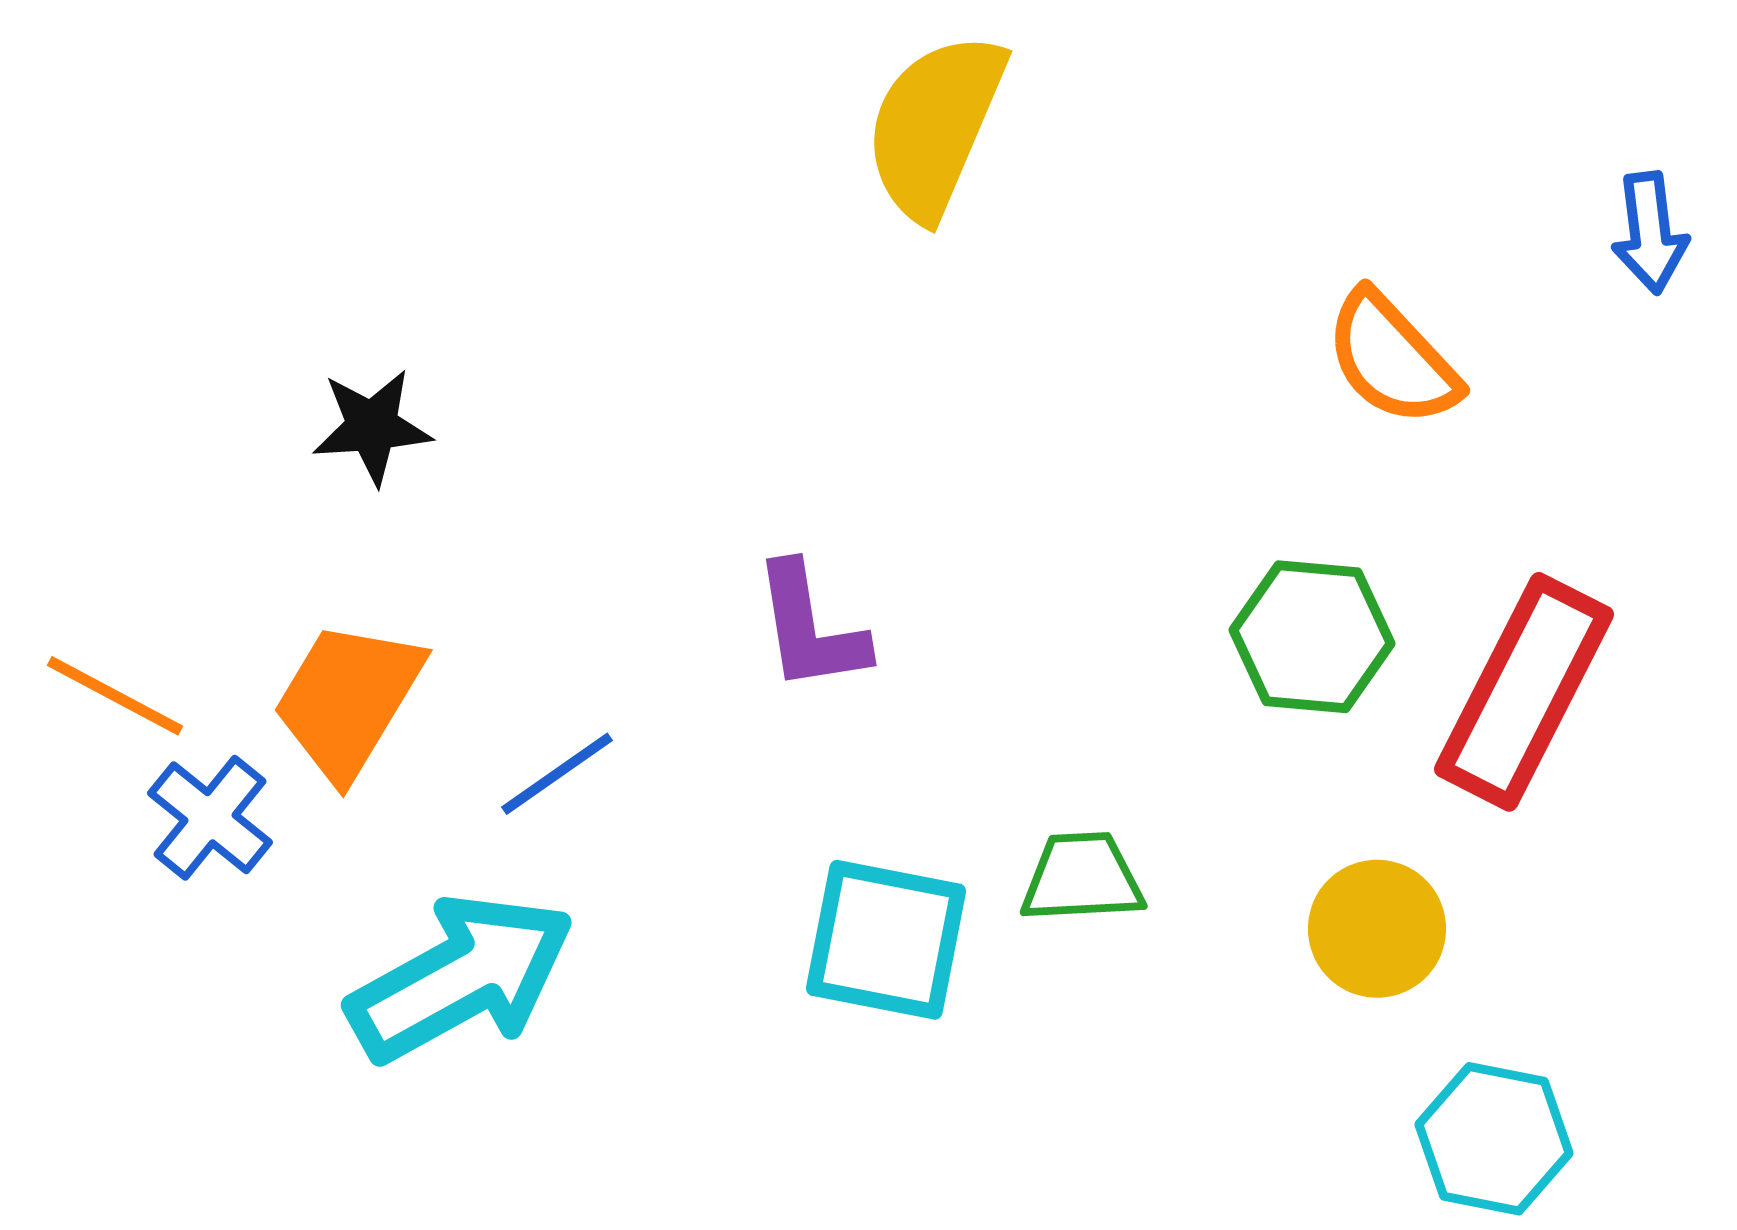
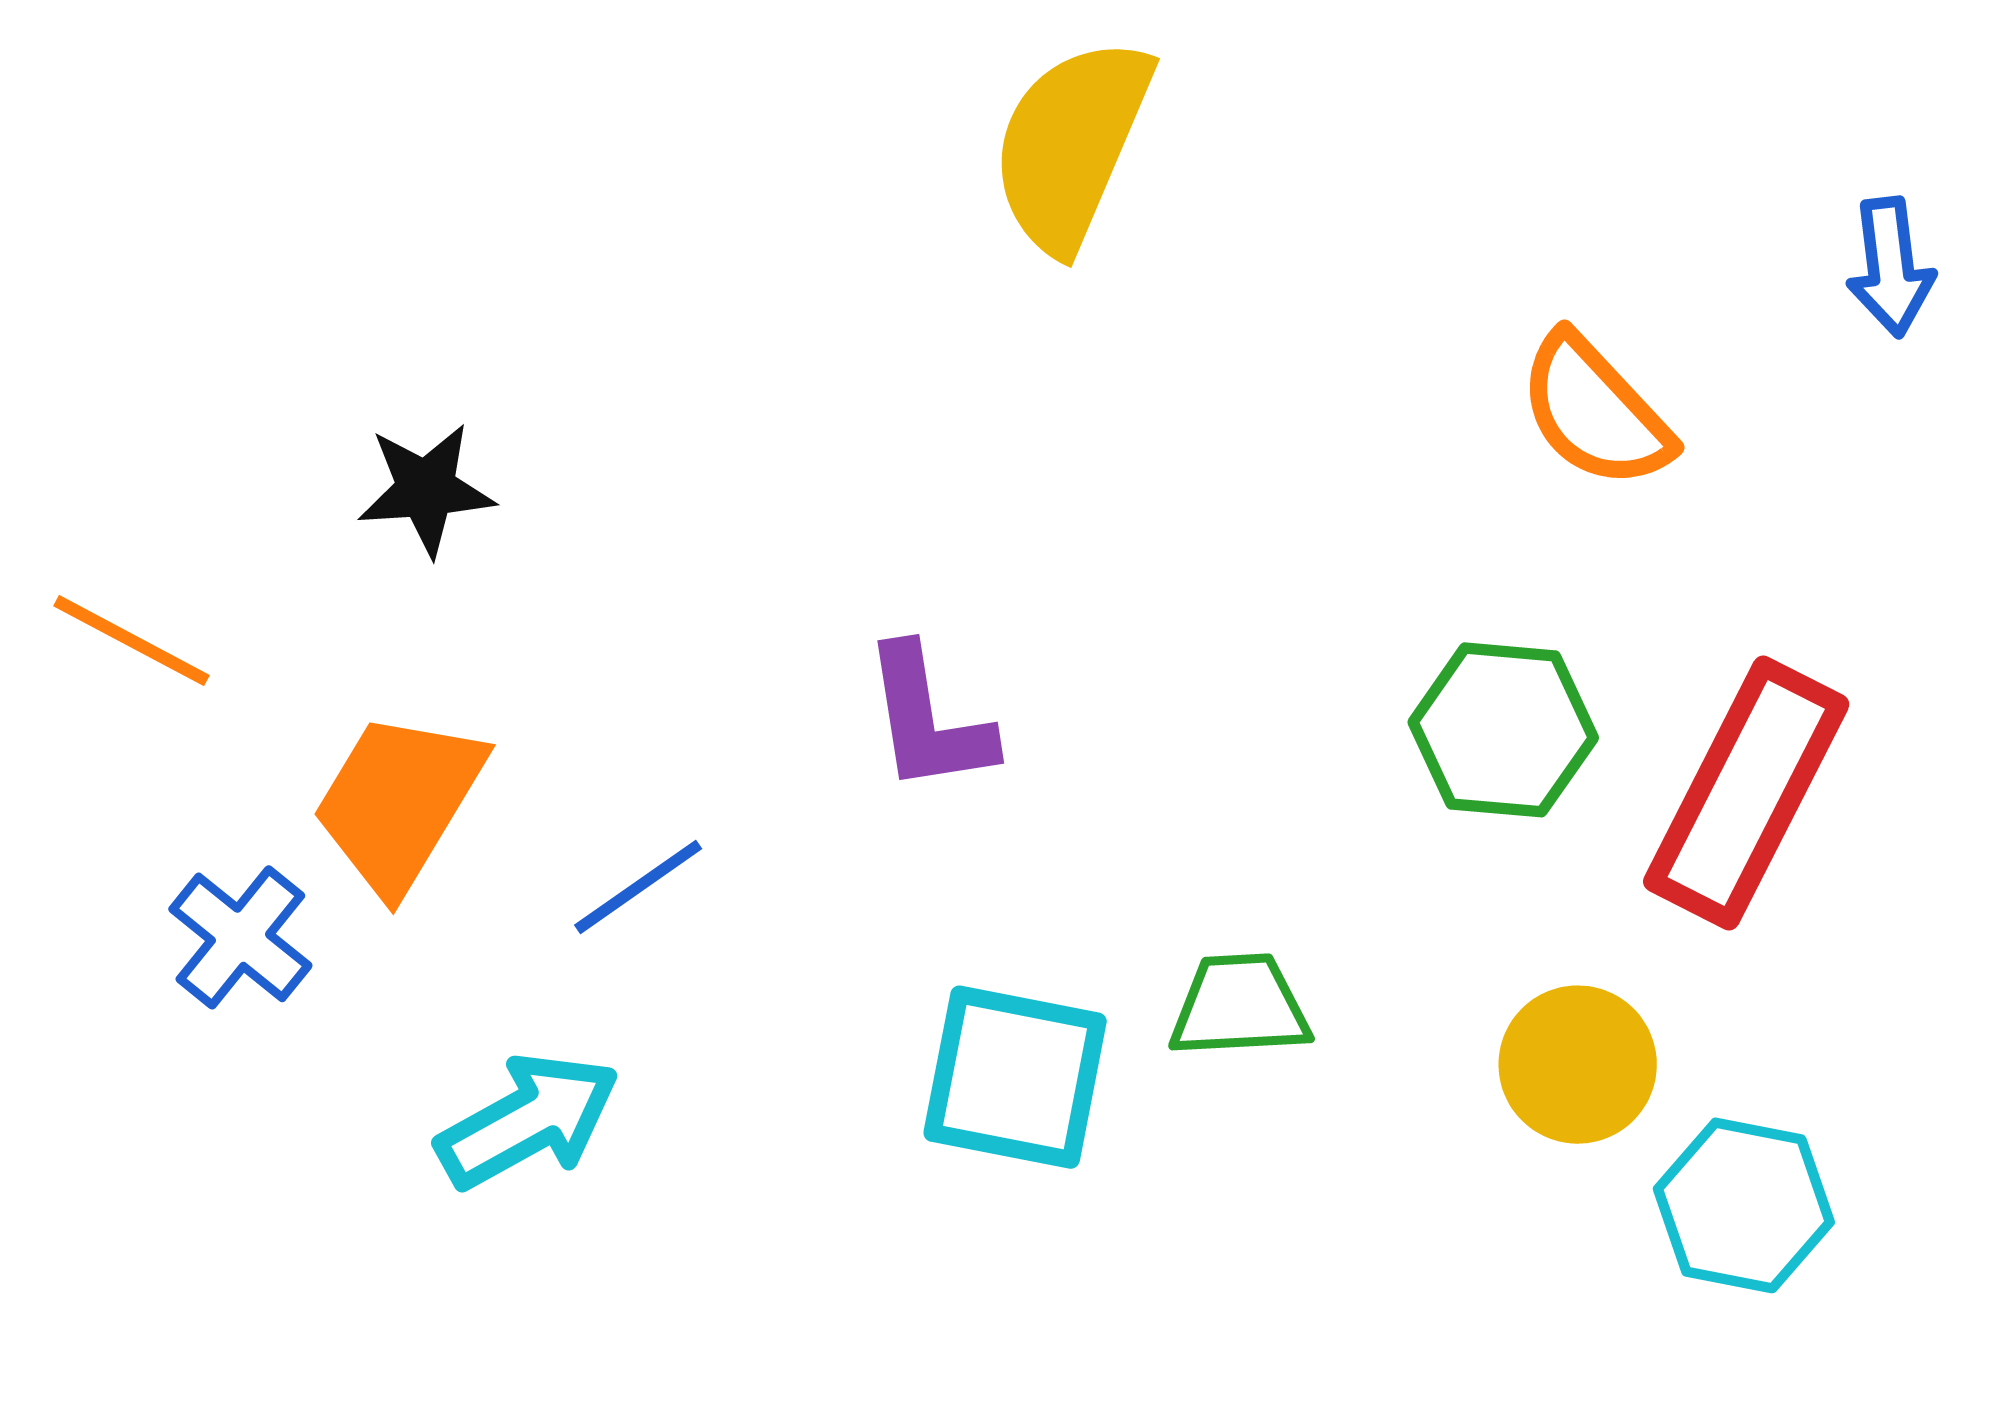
orange line: (115, 696) -> (132, 641), moved
cyan arrow: (461, 978) -> (528, 1121), size x0.7
cyan hexagon: (1494, 1139) -> (1744, 1205), moved

